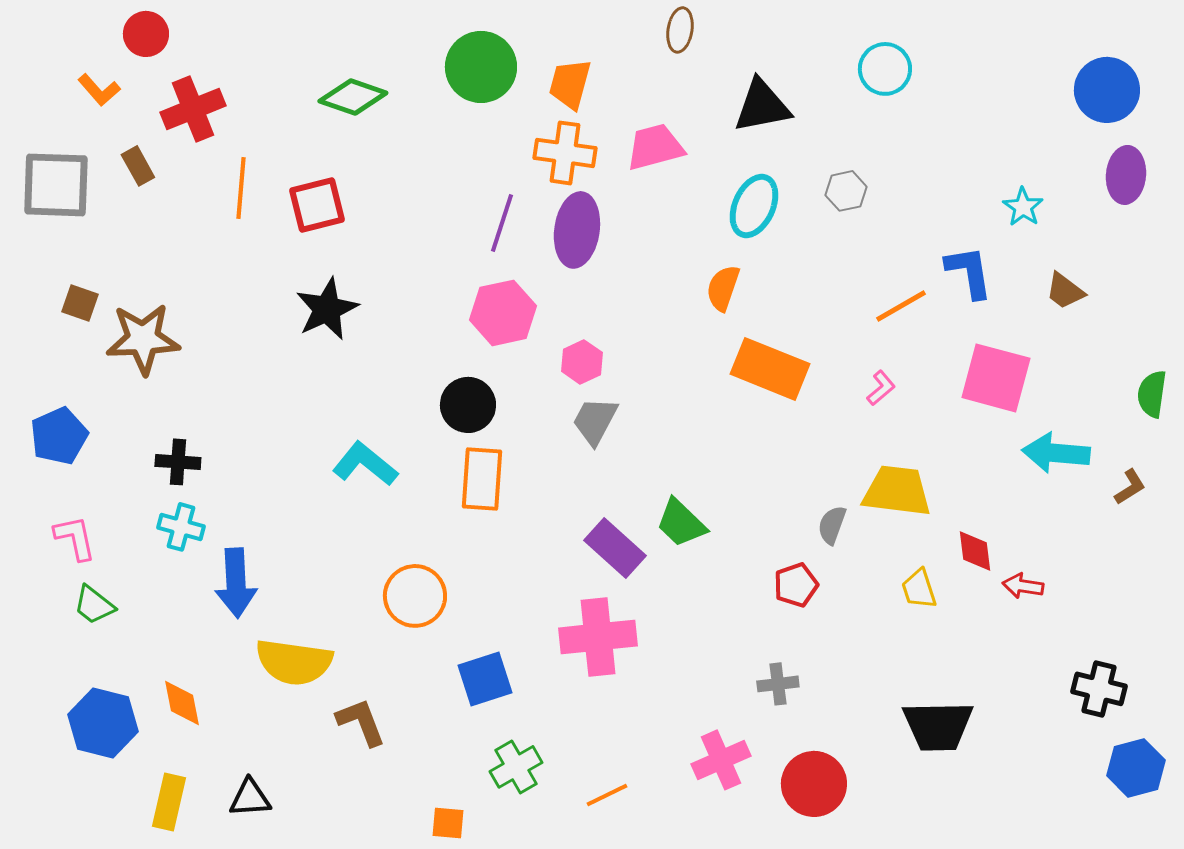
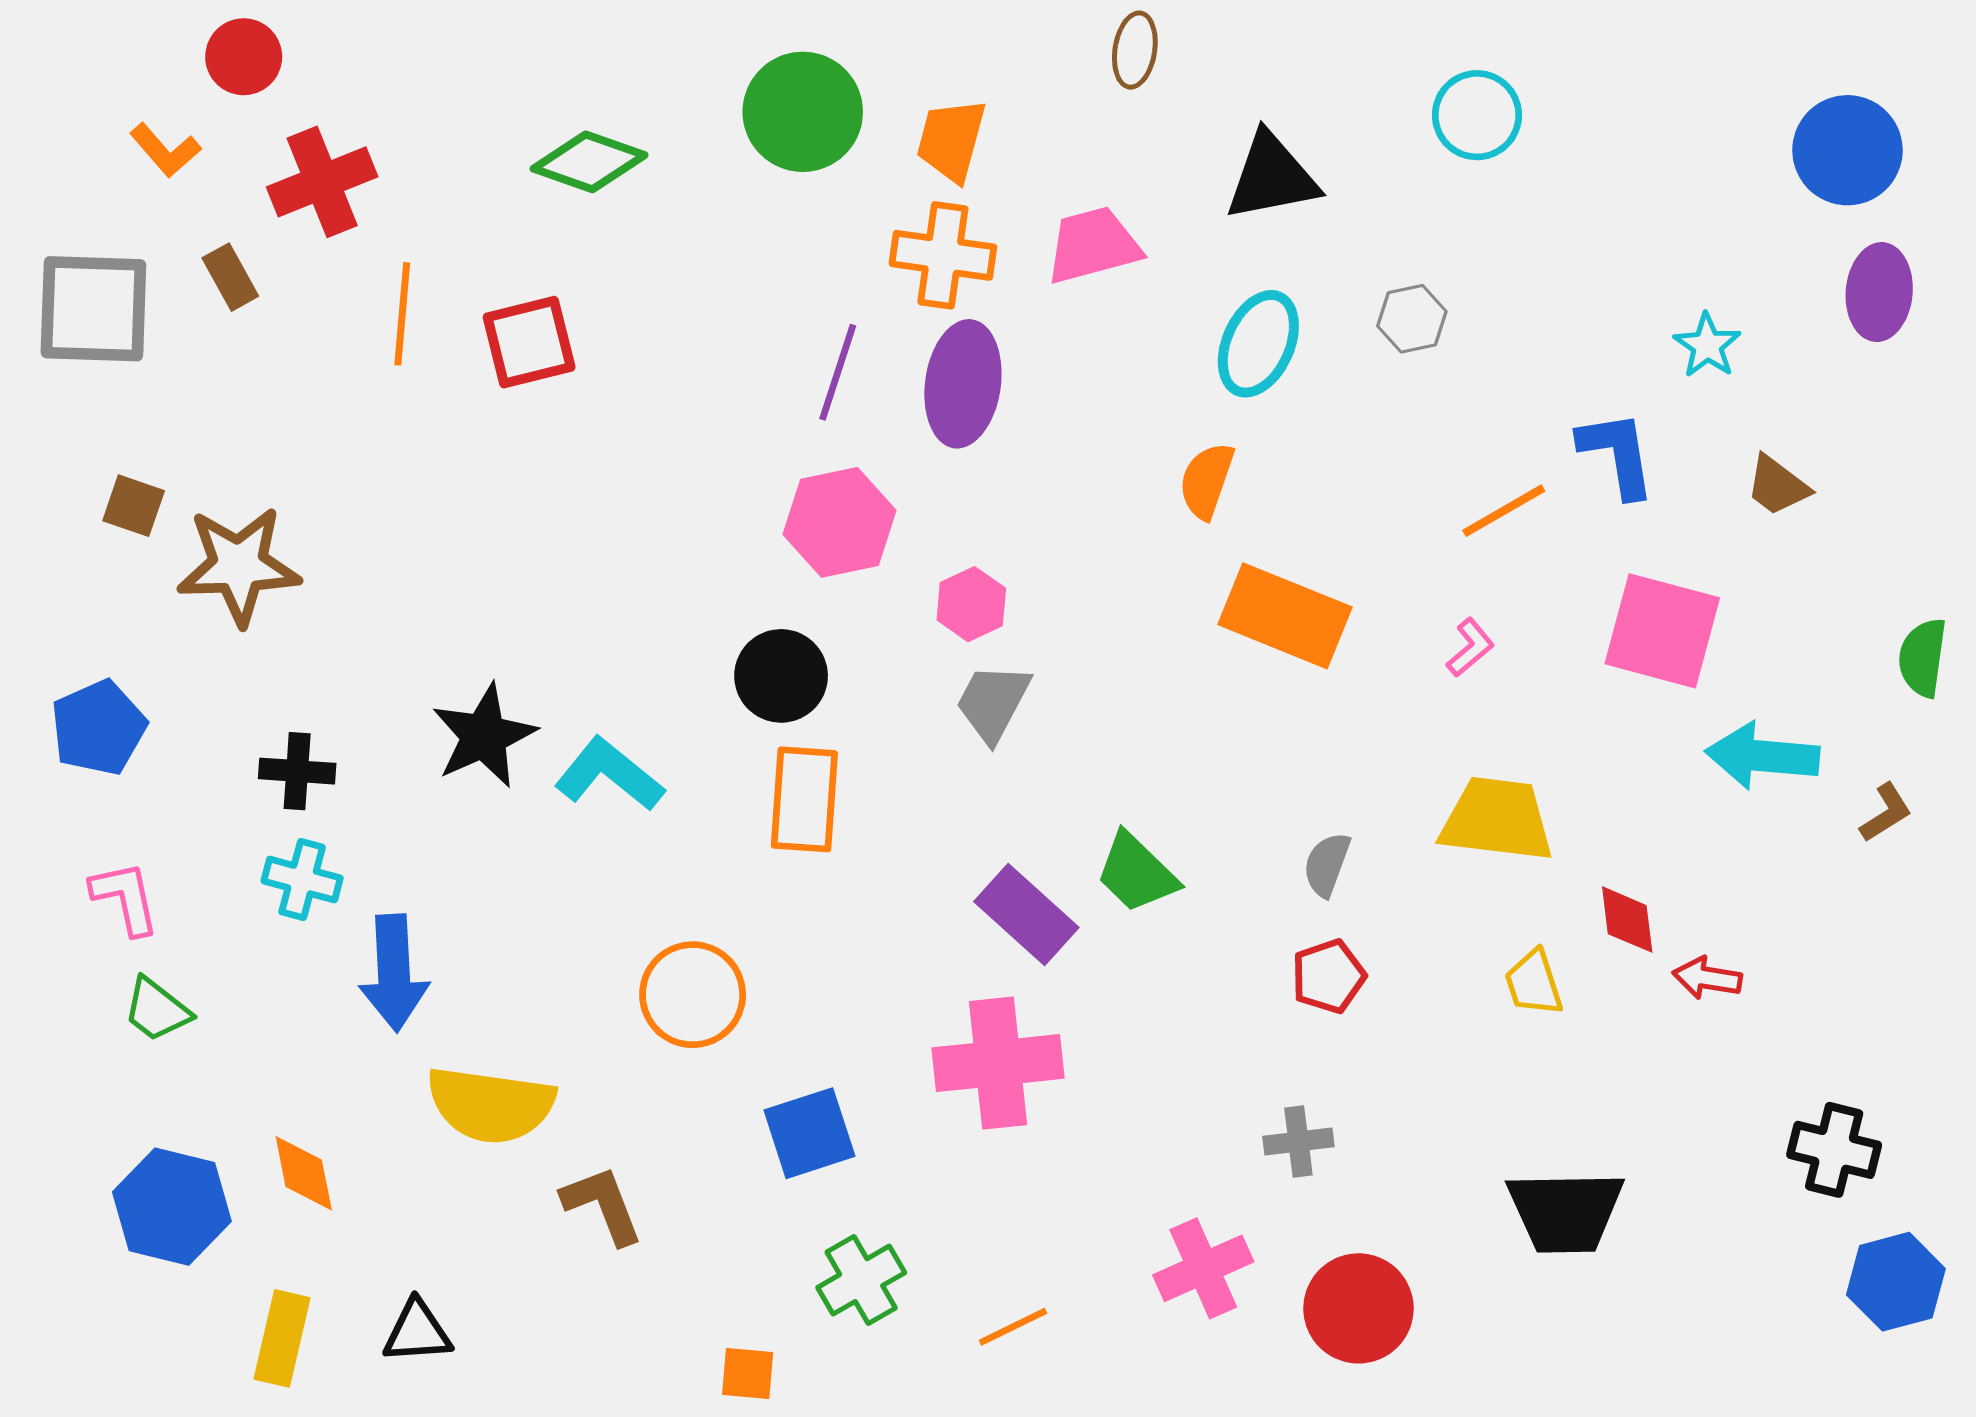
black star: (327, 309) -> (484, 736), moved
gray semicircle: (832, 525) -> (1327, 864), moved

